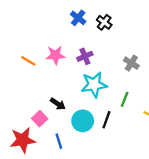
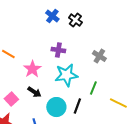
pink star: (55, 55) -> (32, 69), moved, turned -30
purple cross: (85, 56) -> (58, 50), turned 32
pink square: (40, 119) -> (11, 99), moved

